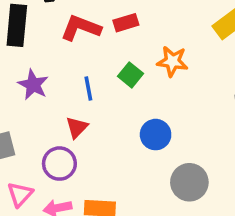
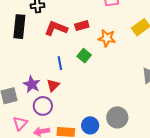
orange star: (172, 61) -> (107, 38), moved
purple star: (33, 85) -> (32, 84), moved
blue circle: (156, 135) -> (90, 125), moved

